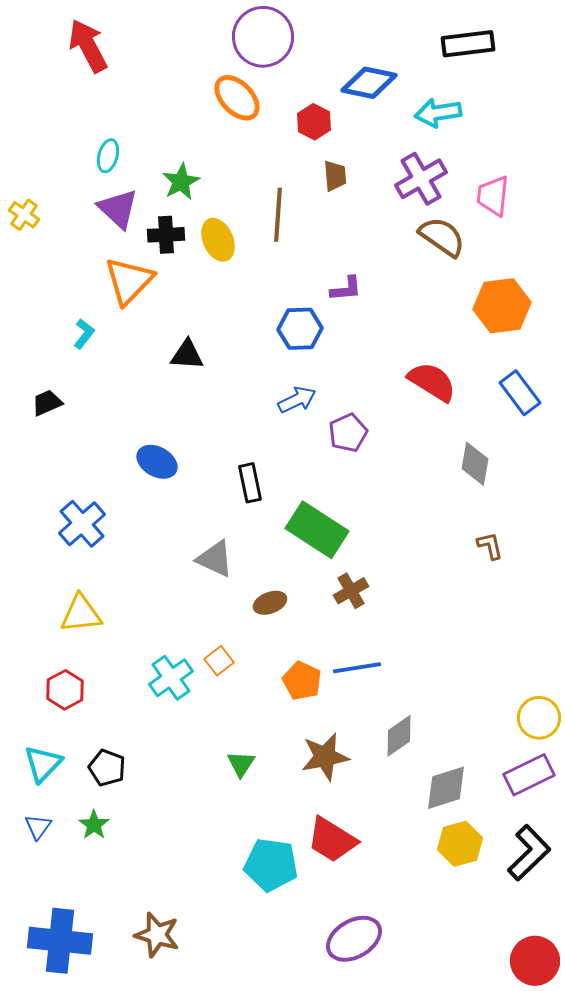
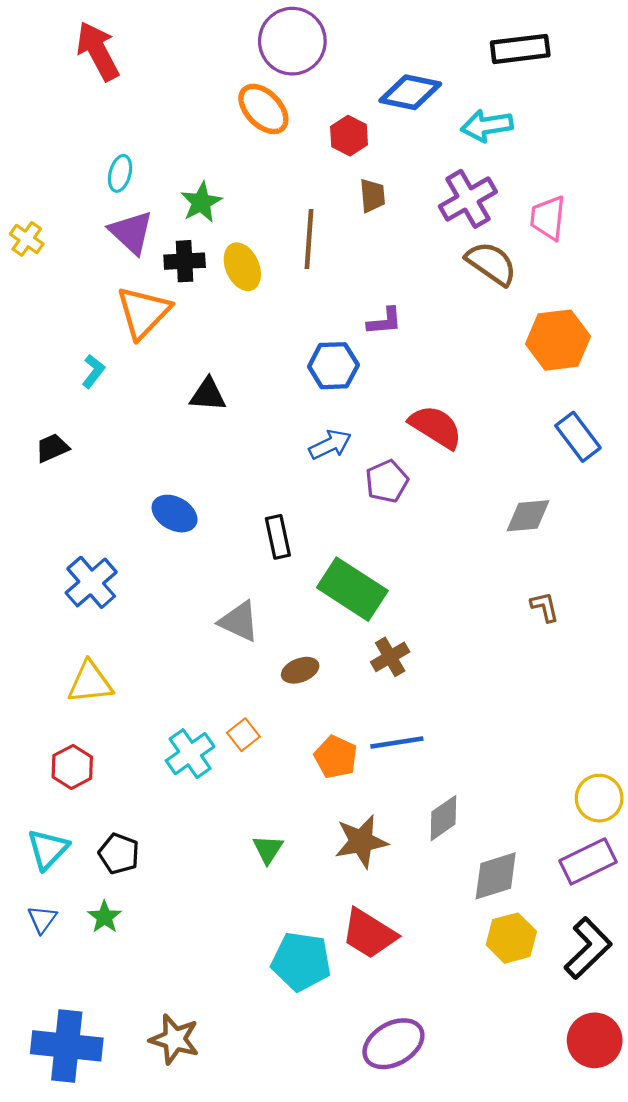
red semicircle: (432, 382) -> (436, 427), moved
gray diamond: (475, 464) -> (528, 516), turned 75
red circle: (535, 961) -> (595, 1040), moved

